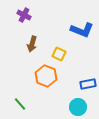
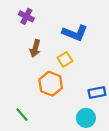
blue L-shape: (82, 30) -> (75, 33), moved
yellow square: (59, 54) -> (65, 59), turned 32

